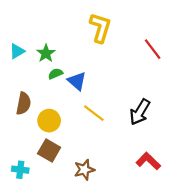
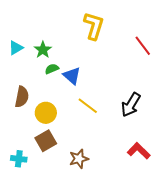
brown square: (49, 150) -> (46, 141), turned 30

